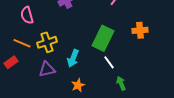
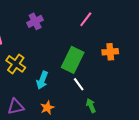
yellow cross: (47, 42) -> (16, 64), turned -36
purple triangle: (47, 69) -> (16, 107), moved

